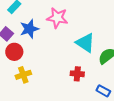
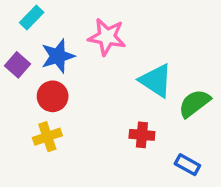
red circle: (14, 52) -> (53, 96), moved

